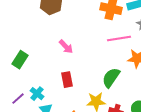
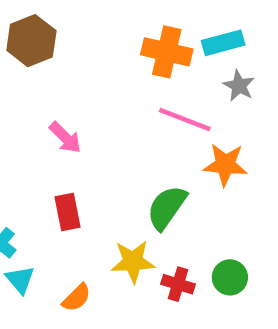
pink line: (119, 39) -> (185, 120), turned 30

